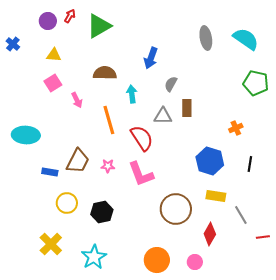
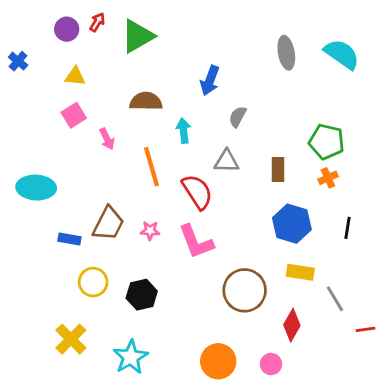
green pentagon: (256, 83) -> (327, 142), moved
brown rectangle: (187, 108) -> (278, 169), moved

